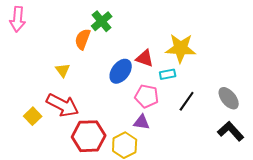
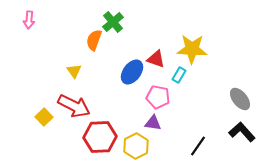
pink arrow: (18, 19) -> (29, 20), size x0.7
cyan rectangle: (168, 74) -> (179, 75), turned -49
black line: (187, 101) -> (198, 146), moved

